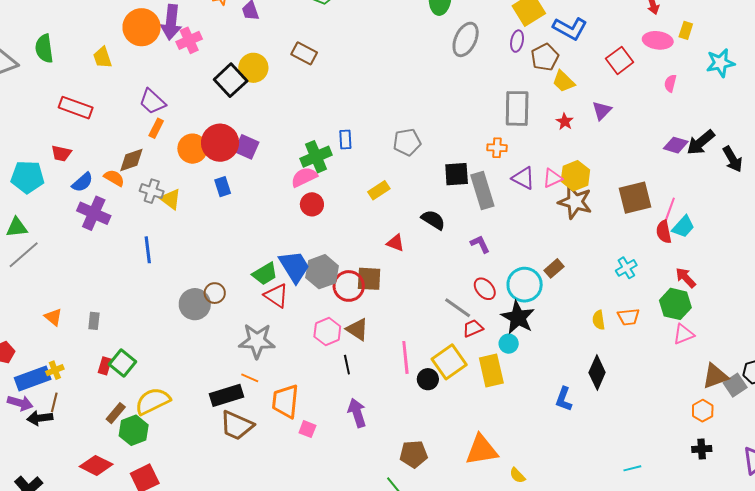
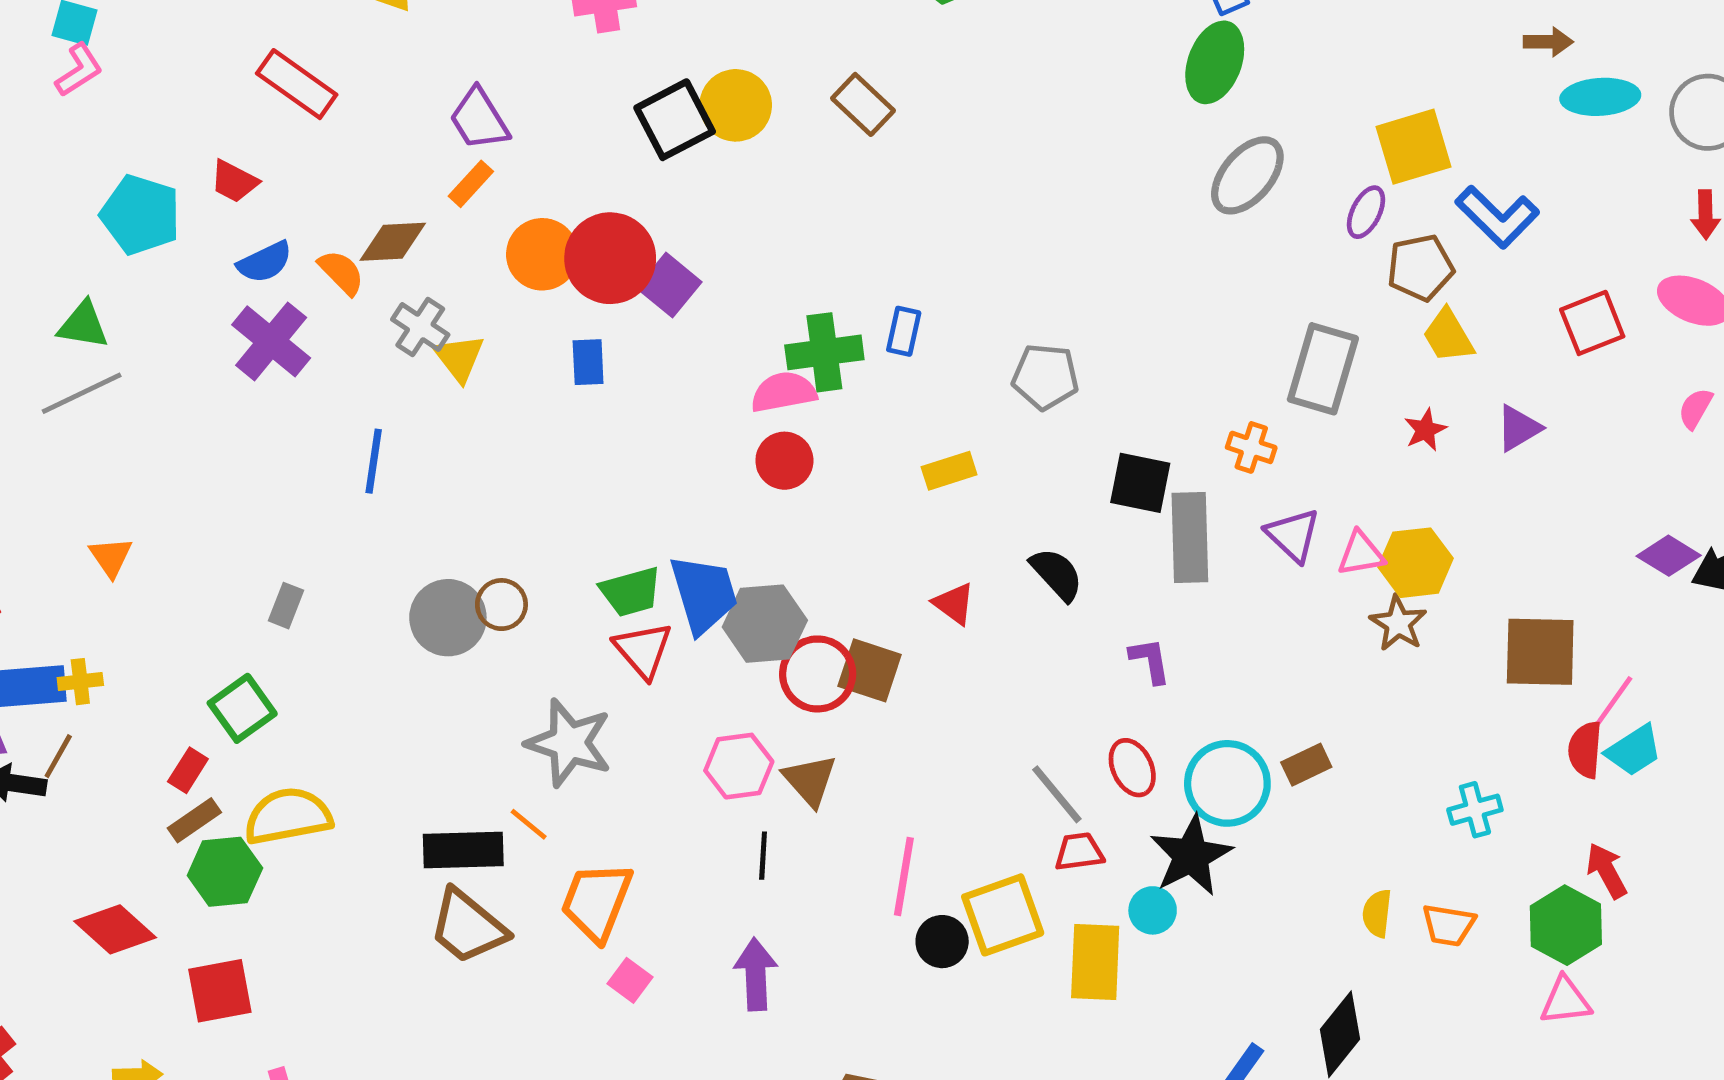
brown star: (575, 202) -> (1398, 623), size x0.7
gray rectangle: (94, 321) -> (286, 606), moved
red rectangle: (105, 366) -> (188, 770), moved

